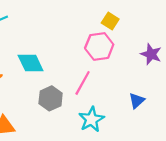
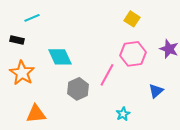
pink hexagon: (99, 46) -> (133, 54), moved
cyan star: (91, 119) -> (123, 114), moved, size x0.6

